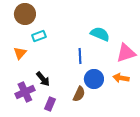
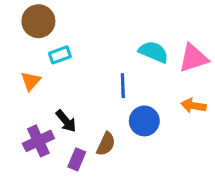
pink triangle: (126, 53) -> (193, 58), moved
orange arrow: (121, 78) -> (193, 106), moved
brown semicircle: (79, 94) -> (106, 144), moved

